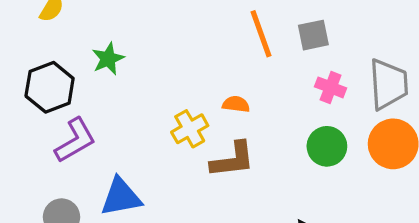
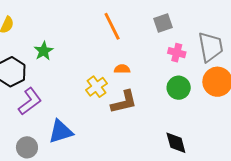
orange line: (261, 34) -> (112, 26), moved

